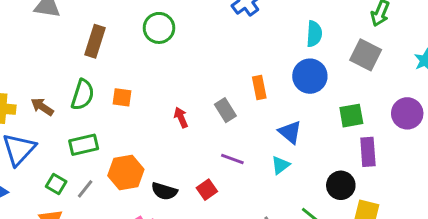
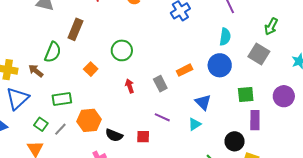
green circle: (159, 28) -> (122, 50), moved
orange rectangle: (259, 87) -> (185, 70), turned 70
green semicircle: (83, 95) -> (53, 52), moved
orange square: (122, 97) -> (91, 69), turned 32
red square: (207, 190) -> (143, 137), turned 32

